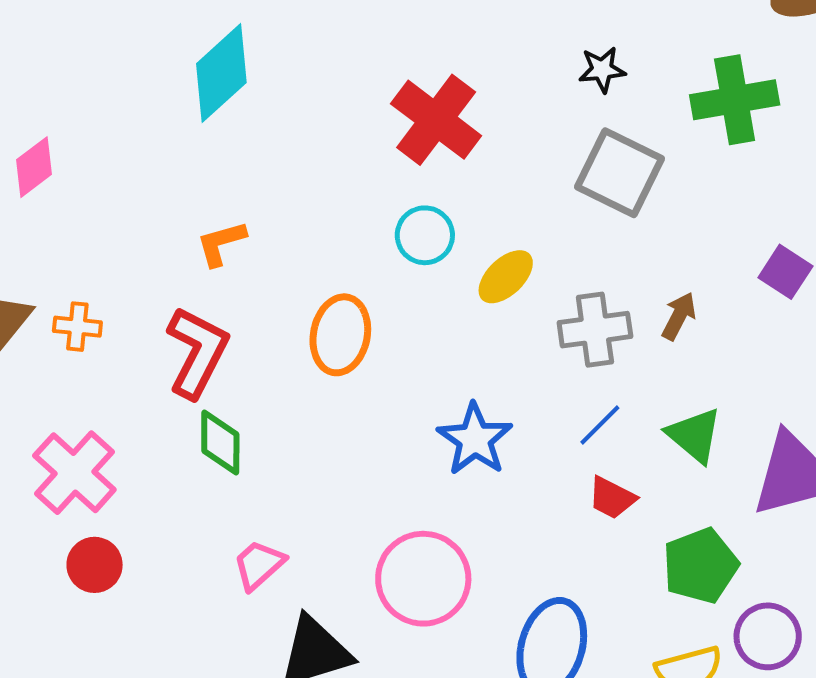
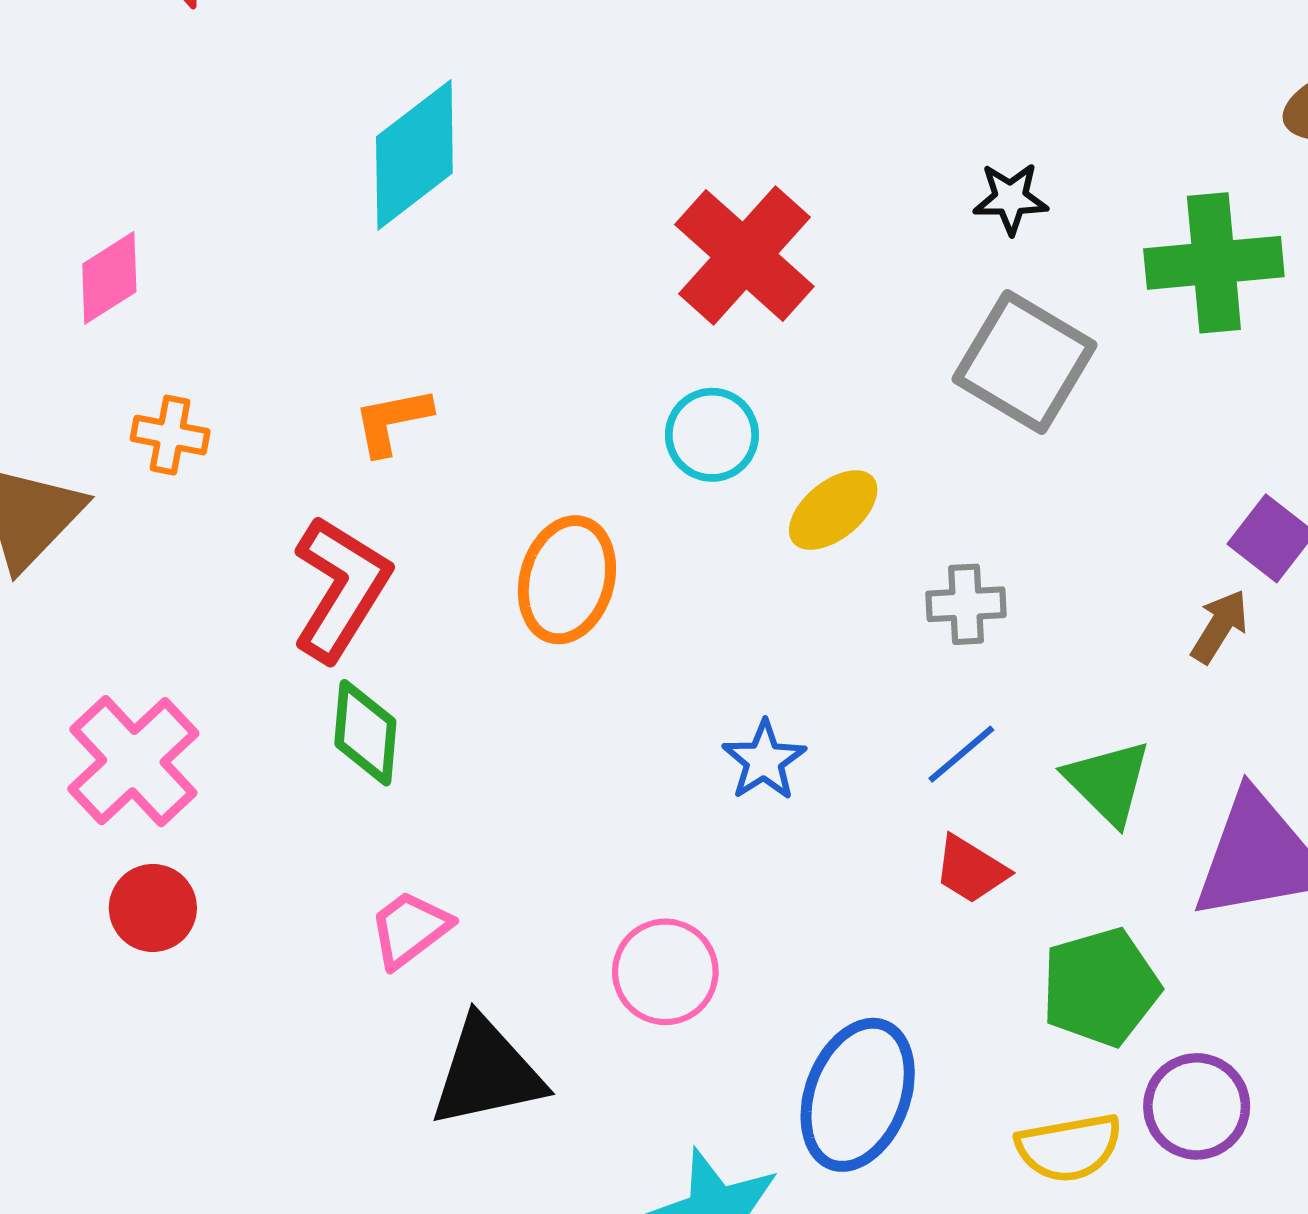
brown arrow: (679, 316) -> (1220, 626), moved
orange cross: (77, 327) -> (170, 435), moved
gray cross: (595, 330) -> (966, 604), size x0.7
blue star: (475, 439) -> (764, 760), size x0.7
pink circle: (423, 579) -> (665, 972), size x0.7

